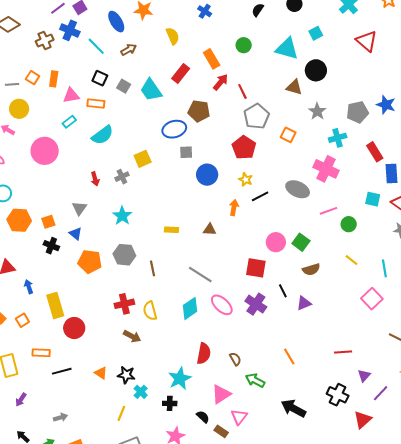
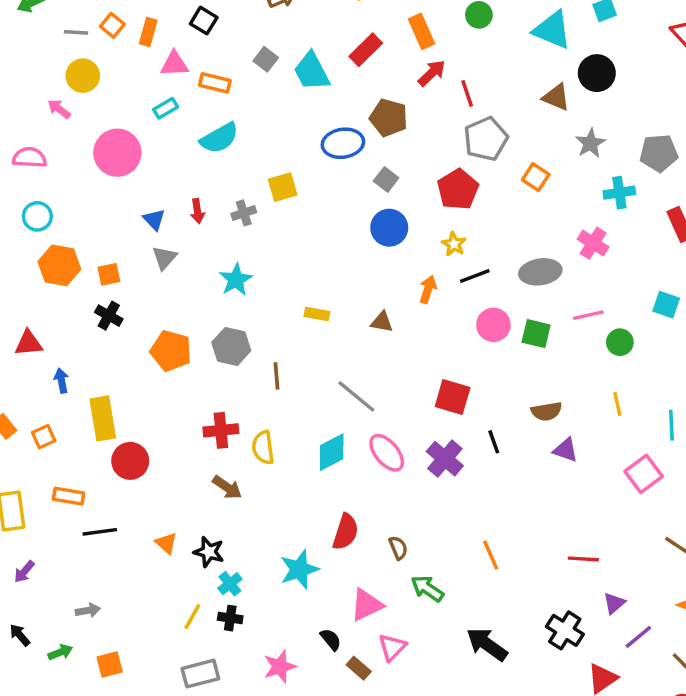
black square: (100, 78) -> (204, 21), moved
gray square: (186, 152) -> (386, 179), moved, turned 32
pink cross: (326, 169) -> (593, 243), size x0.7
gray ellipse: (298, 189) -> (540, 272), turned -40
blue triangle: (75, 234) -> (154, 220), moved
pink circle: (276, 242) -> (493, 325), moved
green square: (301, 242) -> (536, 334), moved, turned -30
yellow line: (352, 260) -> (617, 404), turned 32
purple triangle: (304, 303) -> (566, 450), moved, turned 35
black cross: (170, 403) -> (230, 618), moved

